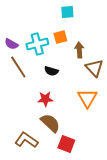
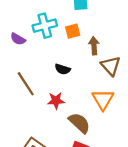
cyan cross: (37, 44) -> (45, 26), moved
brown line: (18, 67) -> (26, 84), moved
brown semicircle: (50, 123) -> (79, 123), moved

